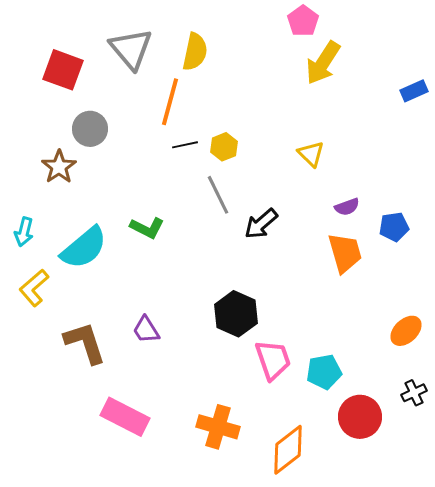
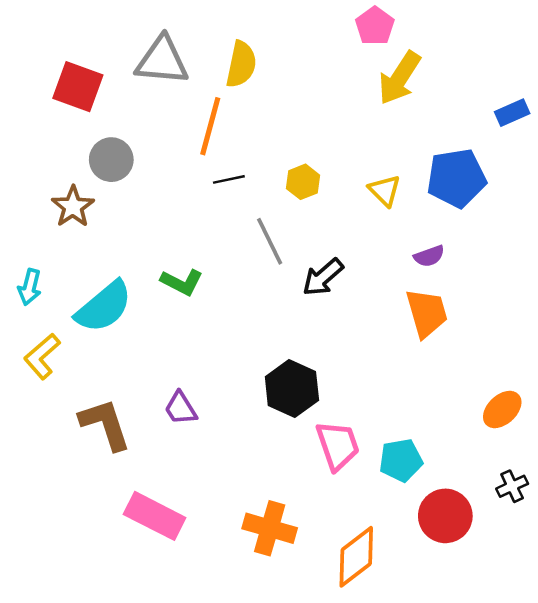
gray triangle: (131, 49) -> (162, 61), turned -45
yellow hexagon: (224, 147) -> (303, 182), moved
blue pentagon: (394, 227) -> (456, 178), moved, size x1.6

